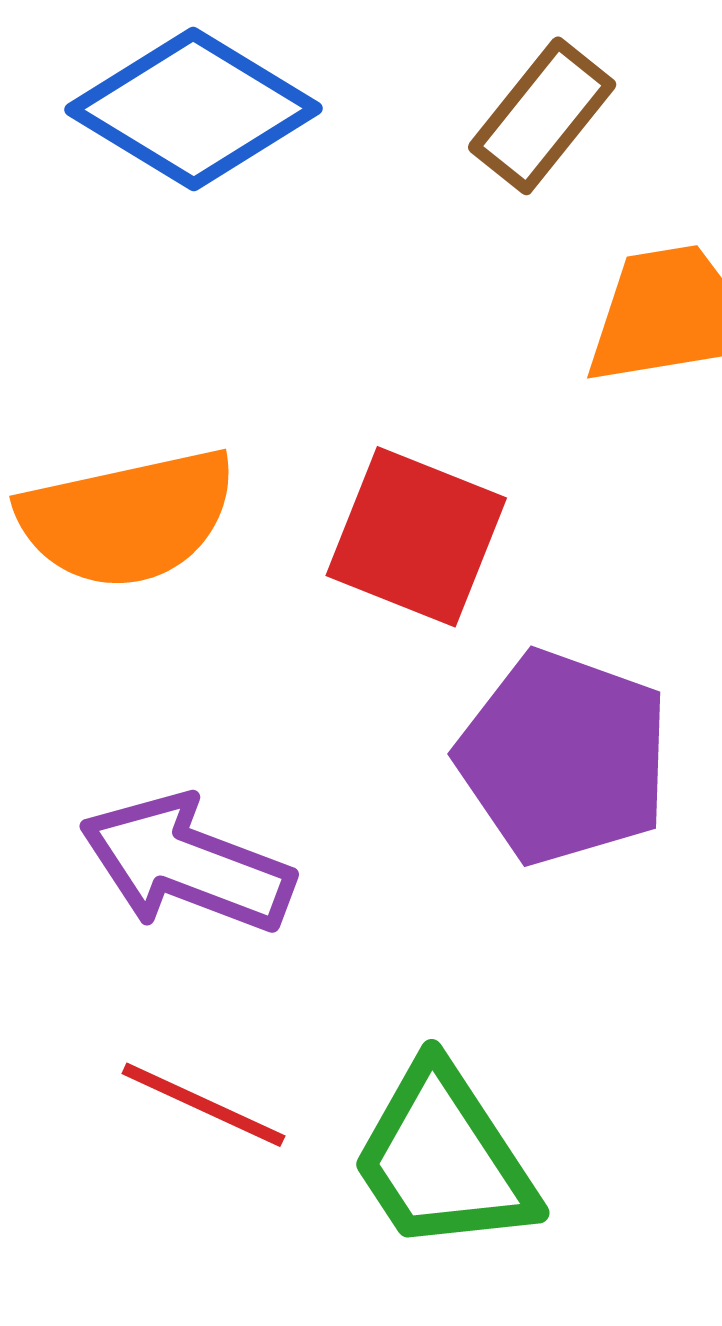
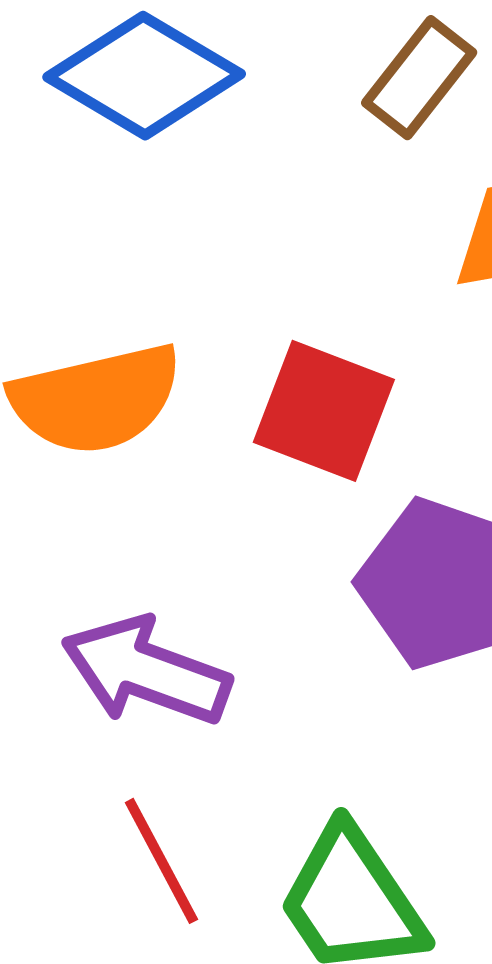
red line: (203, 1105) -> (161, 861), turned 38

